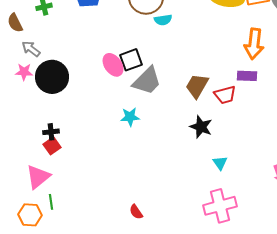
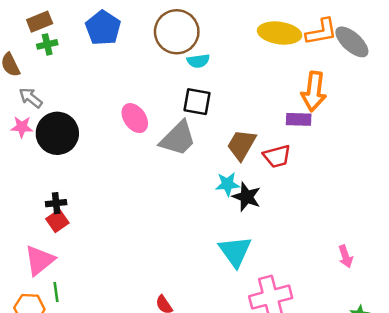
black square: (131, 60) -> (197, 102), moved, turned 30
purple rectangle: (247, 76) -> (299, 119), moved
cyan star: (130, 117) -> (227, 184), moved
cyan triangle: (220, 163) -> (235, 251), moved, size x1.8

